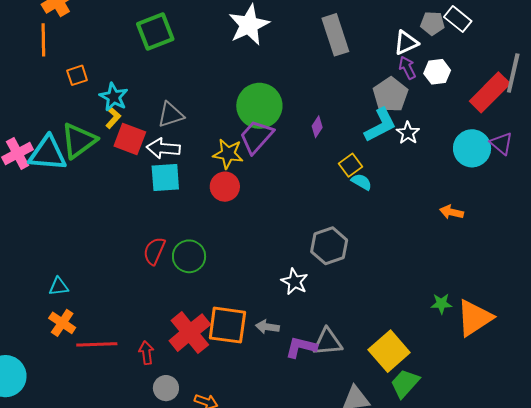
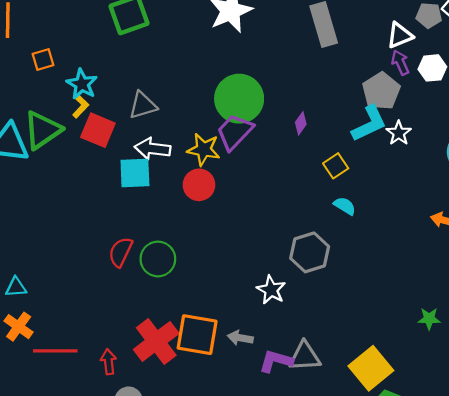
white arrow: (163, 148) -> (153, 149), moved
cyan semicircle: (361, 182) -> (345, 206), moved

